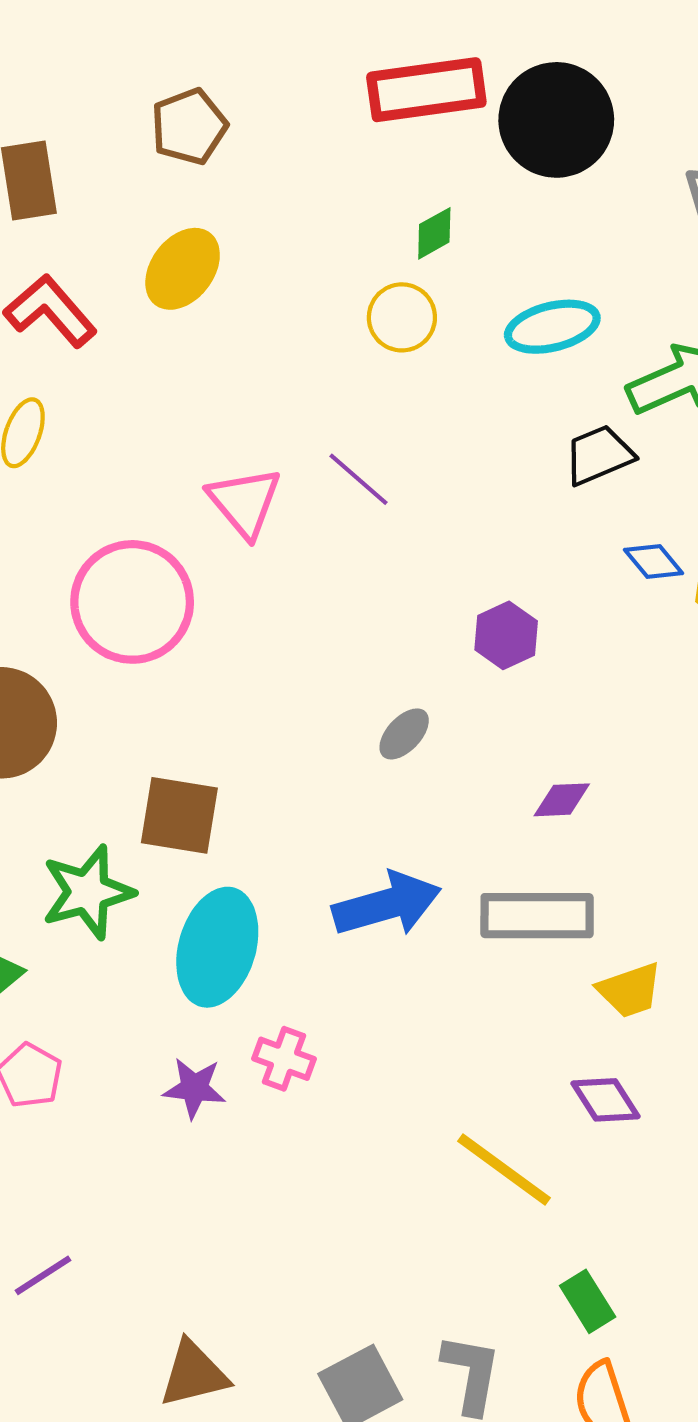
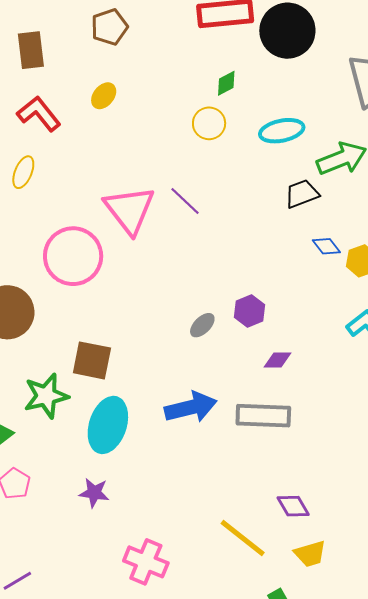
yellow ellipse: (183, 269) -> (104, 96), size x0.7
pink triangle: (245, 502) -> (129, 210), size x1.4
purple hexagon: (506, 635) -> (250, 311), moved
yellow trapezoid: (630, 990) -> (310, 554), moved
pink cross: (284, 1059) -> (146, 562), moved, size x1.5

